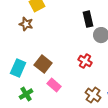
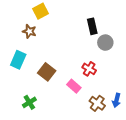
cyan rectangle: (18, 68) -> (18, 60), moved
pink rectangle: (54, 85) -> (74, 86), moved

